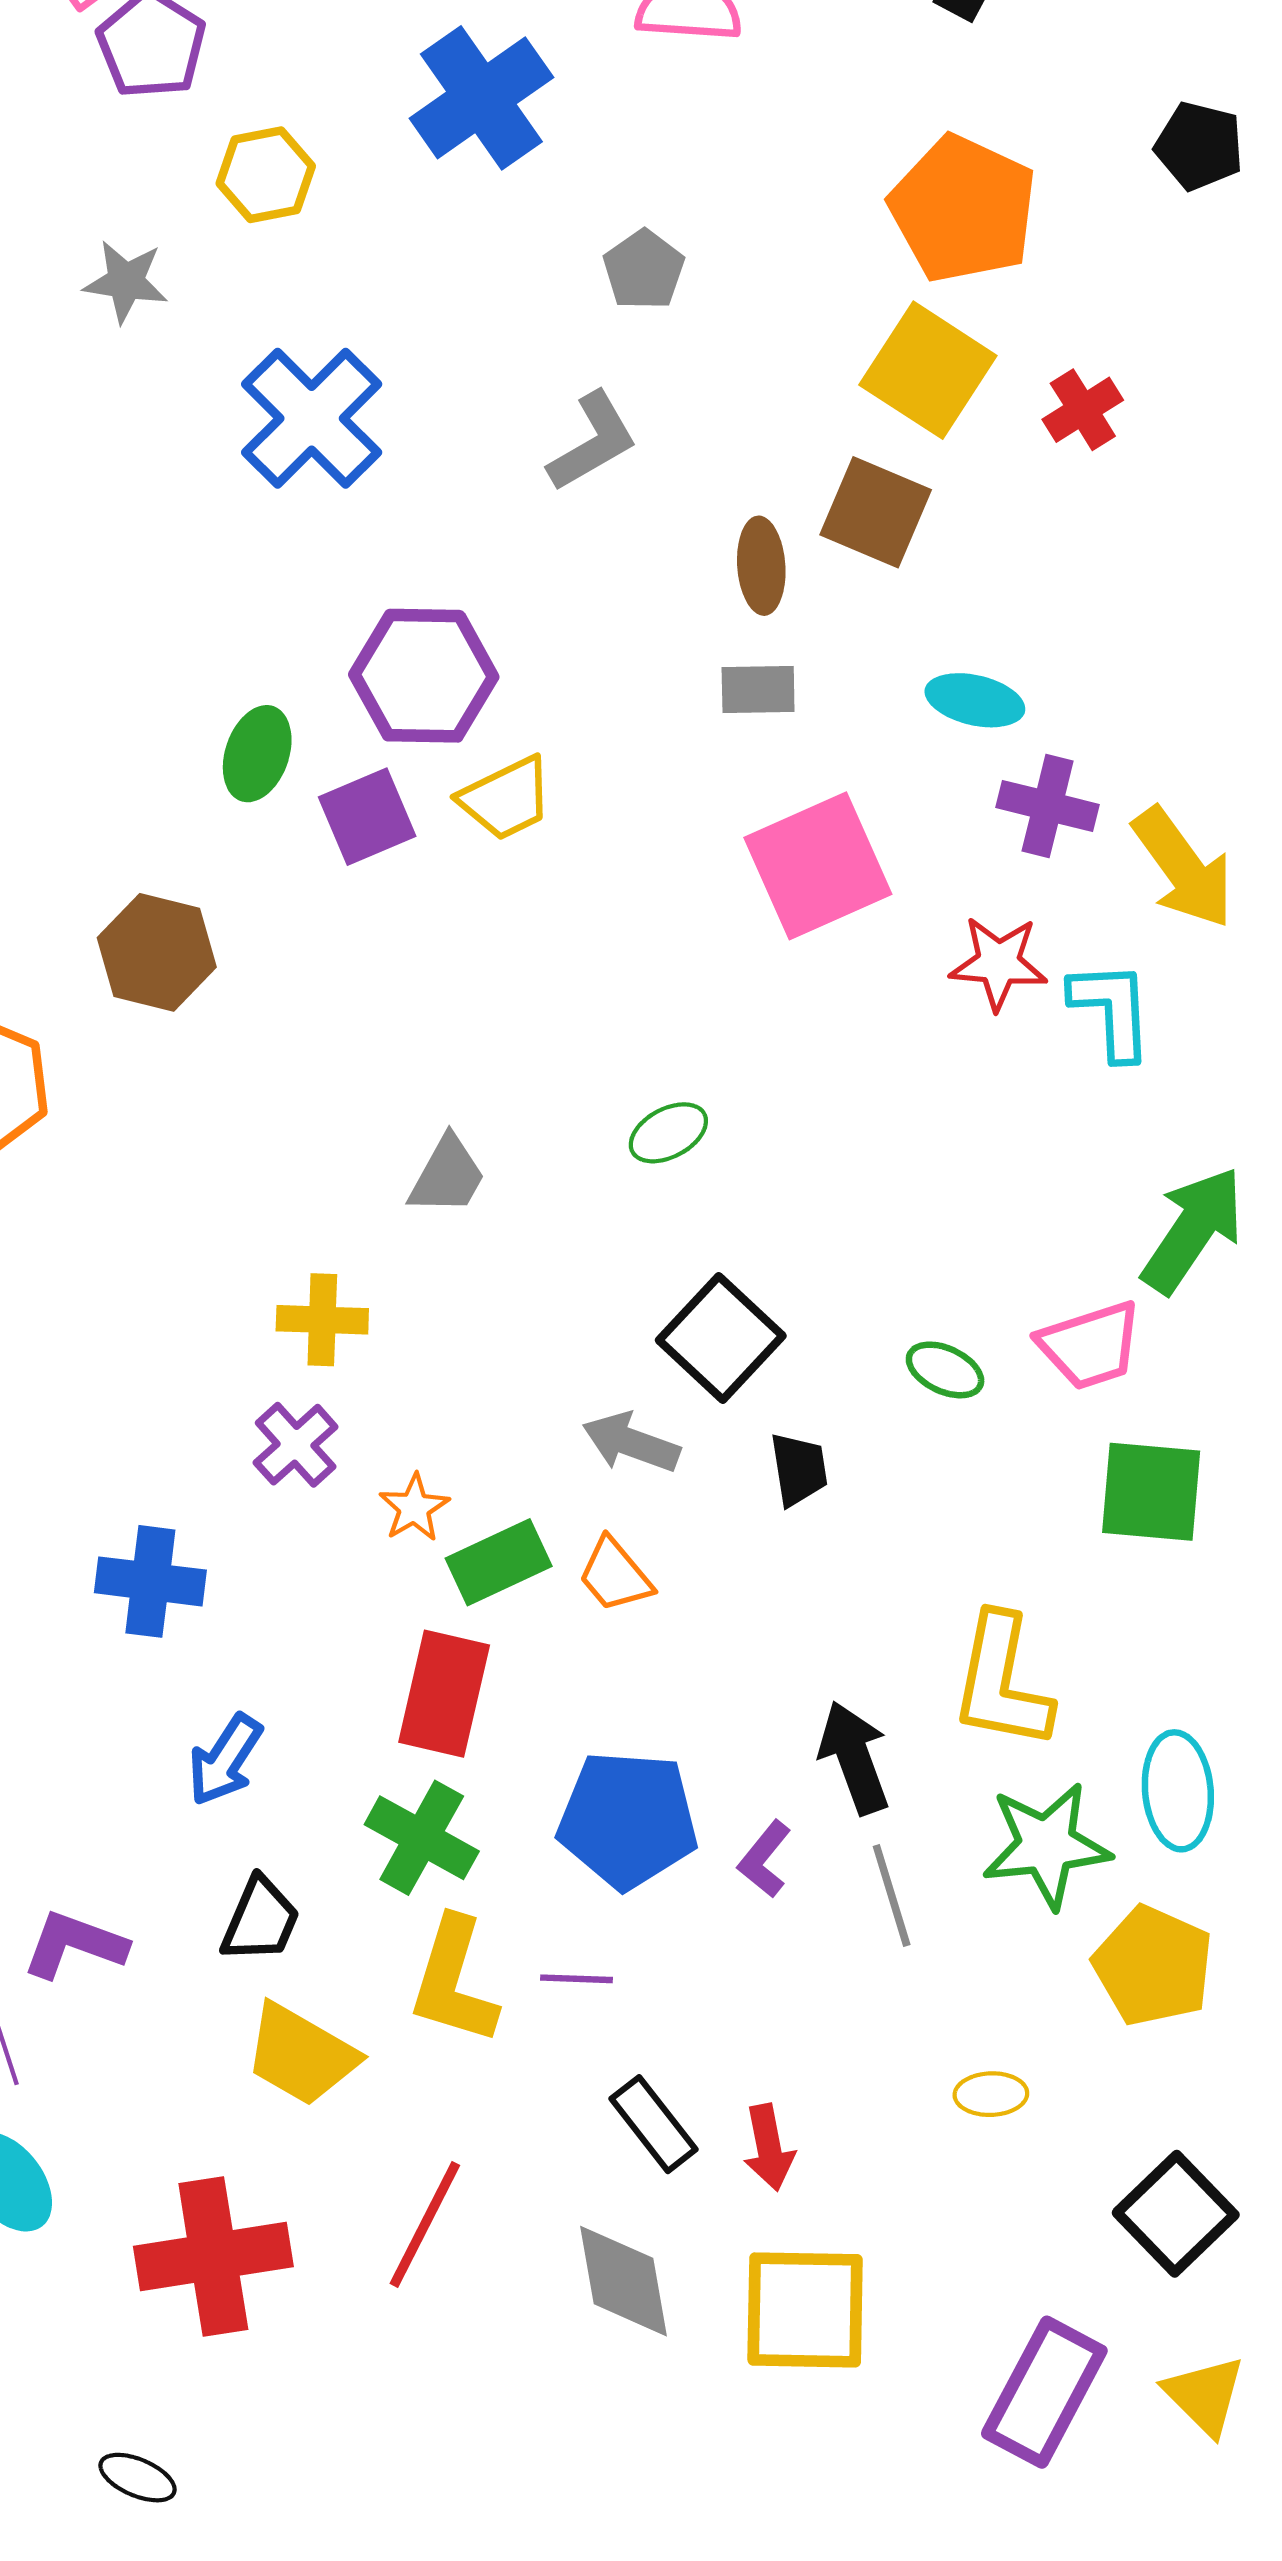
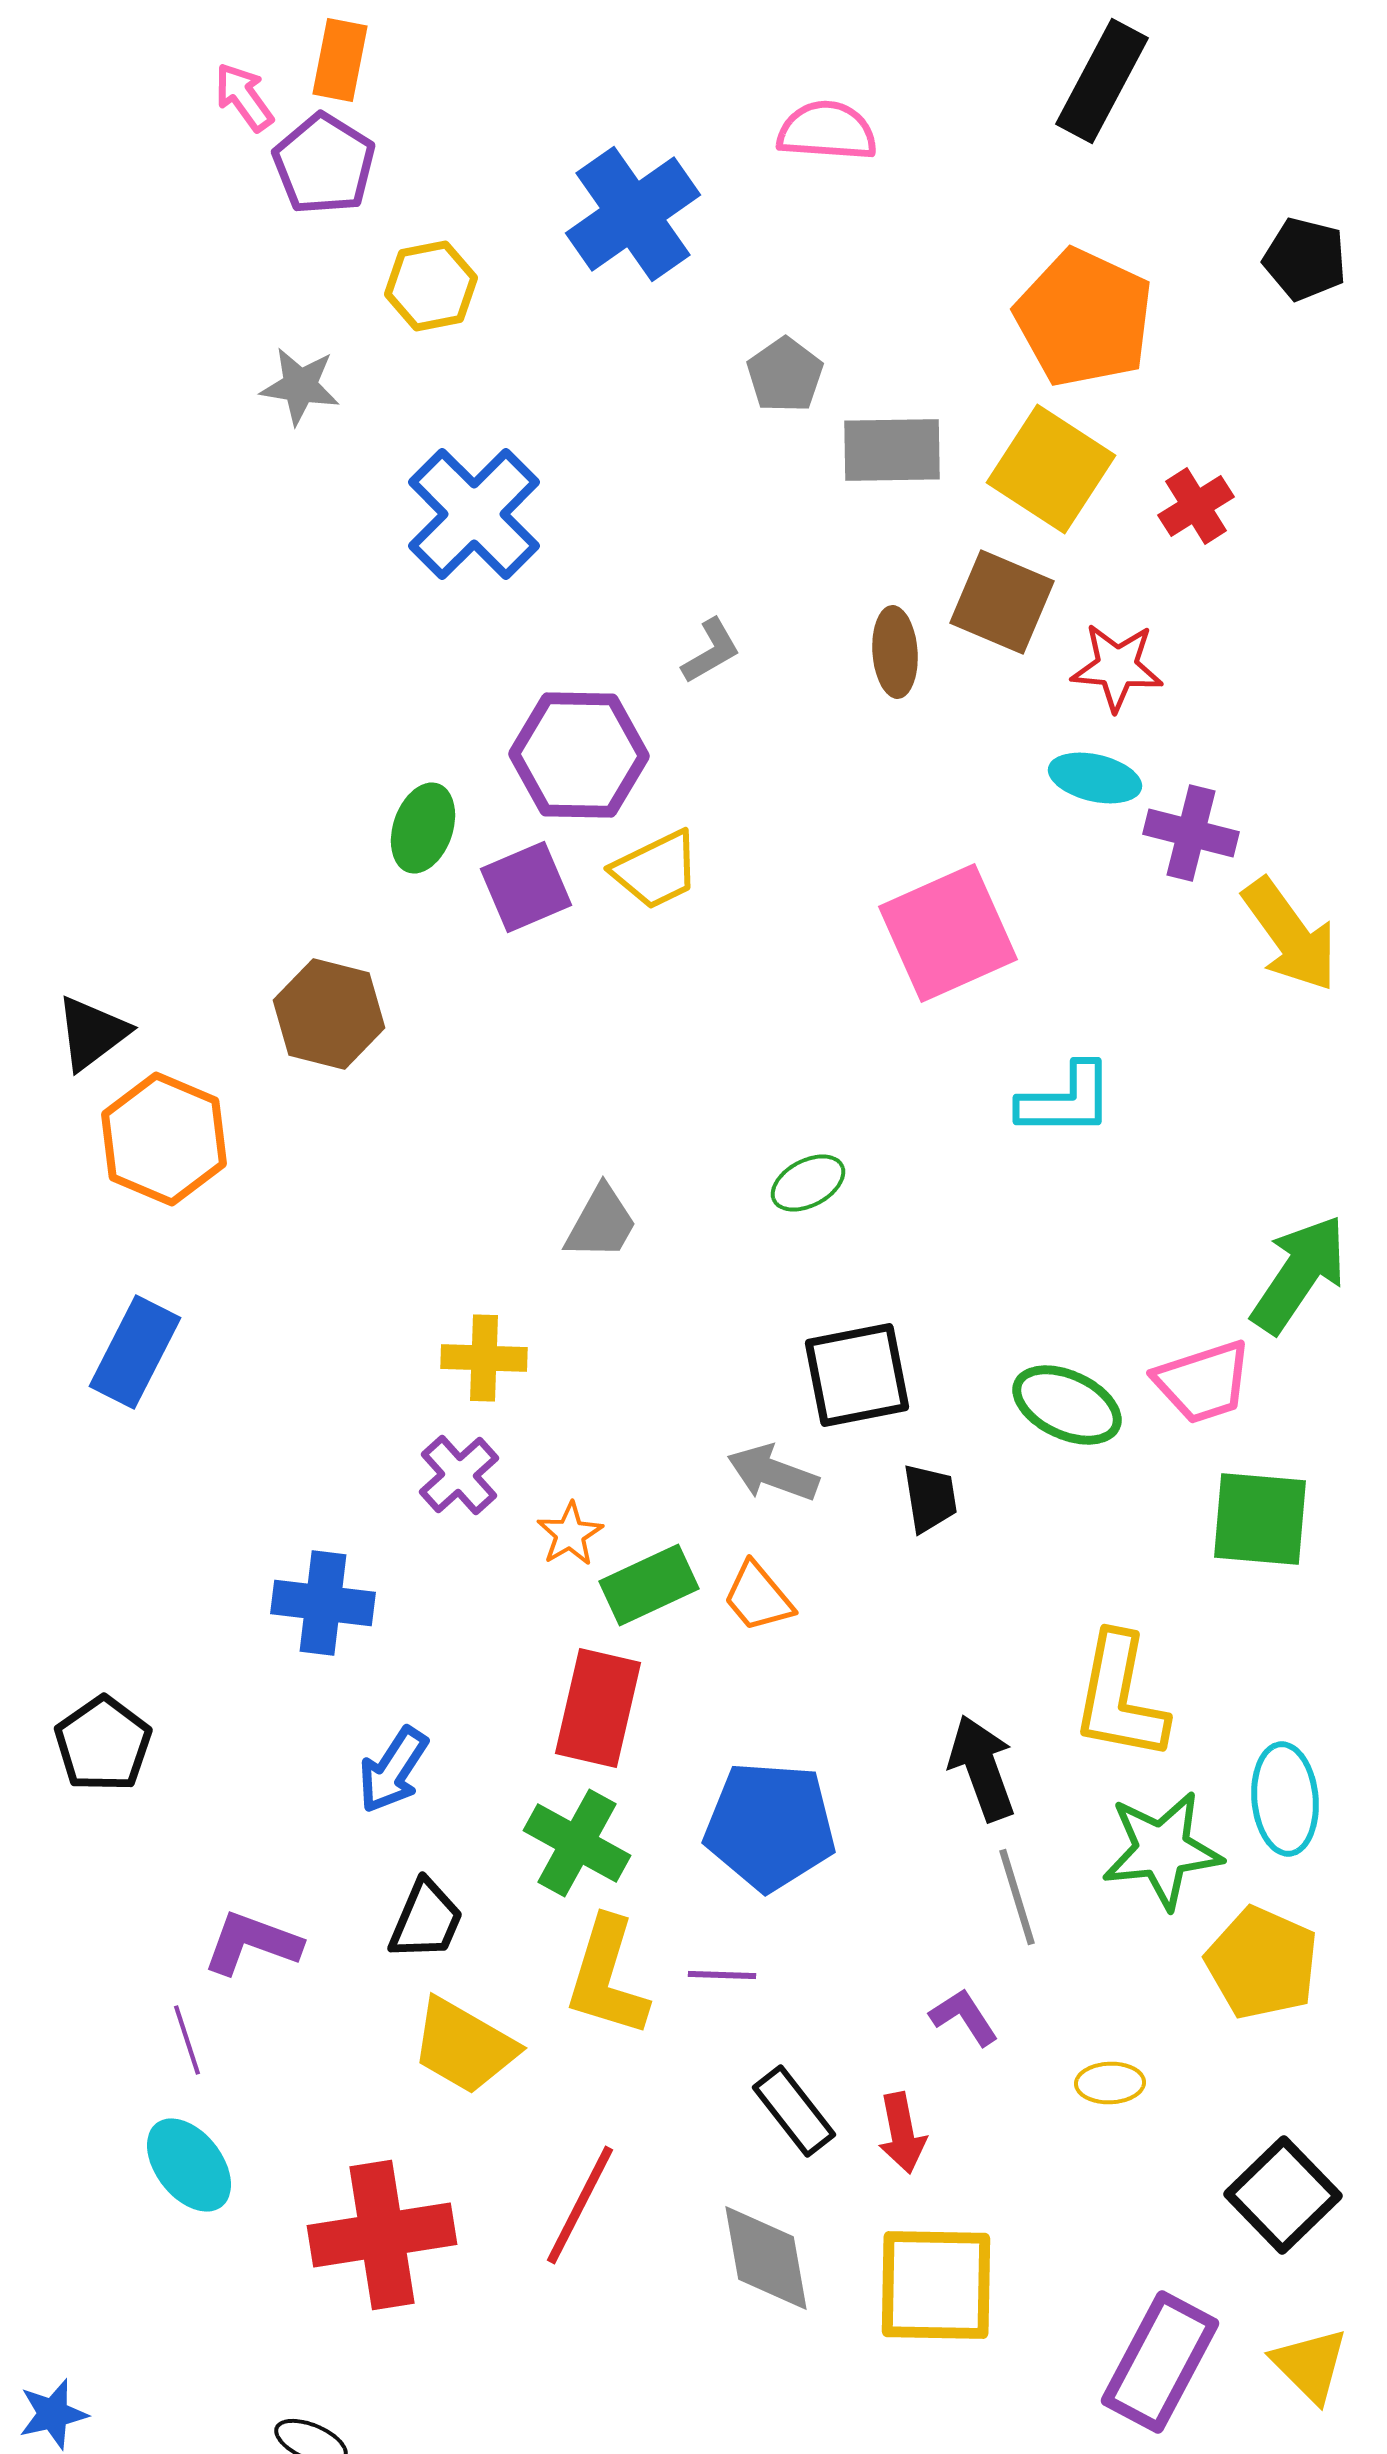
gray L-shape: (593, 442) -> (711, 651), moved, size x0.7
gray rectangle: (758, 690) -> (892, 450), moved, size x1.4
purple cross: (1048, 806) -> (1191, 833), moved
red star: (998, 963) -> (1117, 667), moved
cyan L-shape: (1112, 1010) -> (1066, 1100), moved, turned 93
black square: (721, 1338) -> (857, 1375), turned 36
green ellipse: (945, 1370) -> (1067, 1405), size x1.5
purple L-shape: (765, 1859) -> (964, 2017), moved, turned 108

